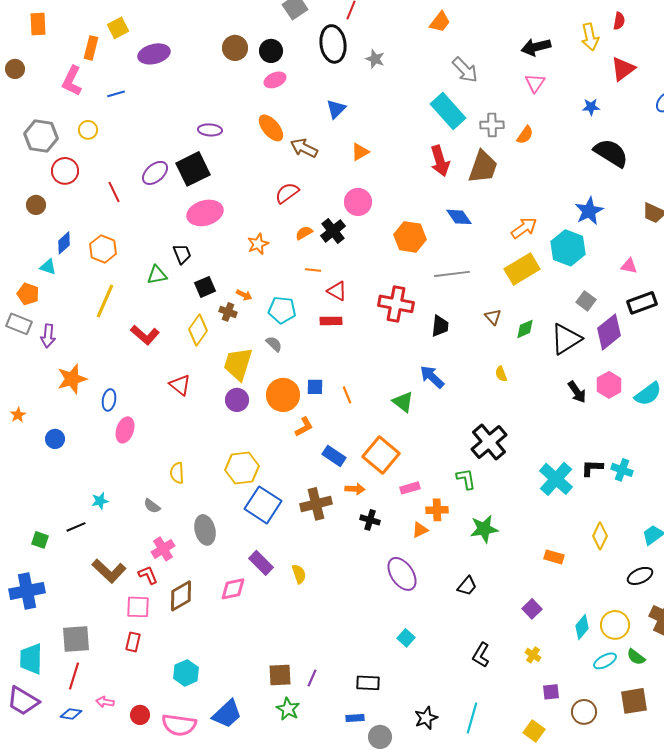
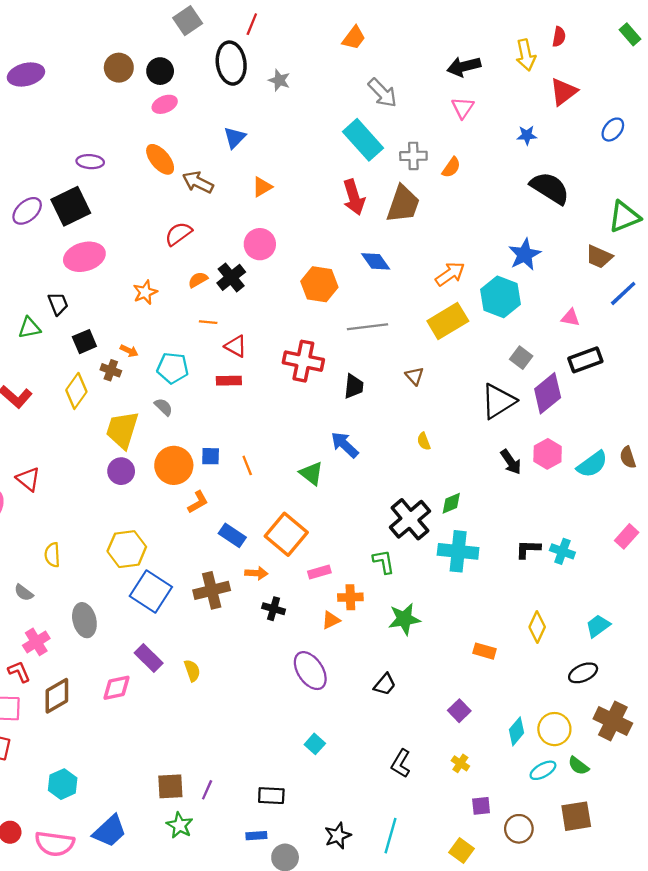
green diamond: (525, 329) -> (451, 503), moved
red triangle: (180, 385) -> (28, 479), moved
cyan cross: (556, 479) -> (458, 551), moved, turned -36

